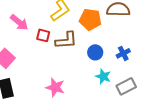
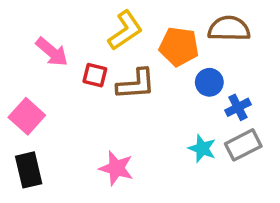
blue circle: (95, 52) -> (209, 82), moved
gray rectangle: (126, 86) -> (243, 145), moved

